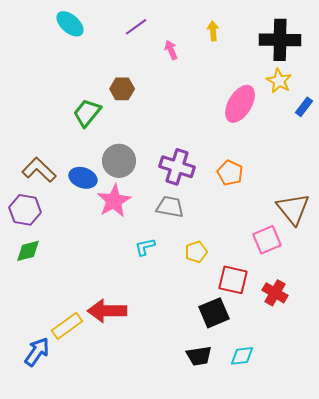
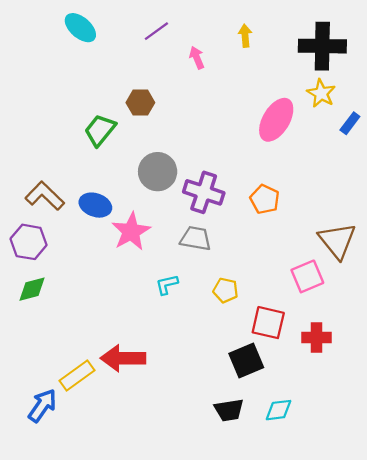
gray circle: (119, 161) -> (158, 172), moved
yellow pentagon: (196, 252) -> (226, 290), turned 30
red cross: (275, 293) -> (317, 338), turned -30

